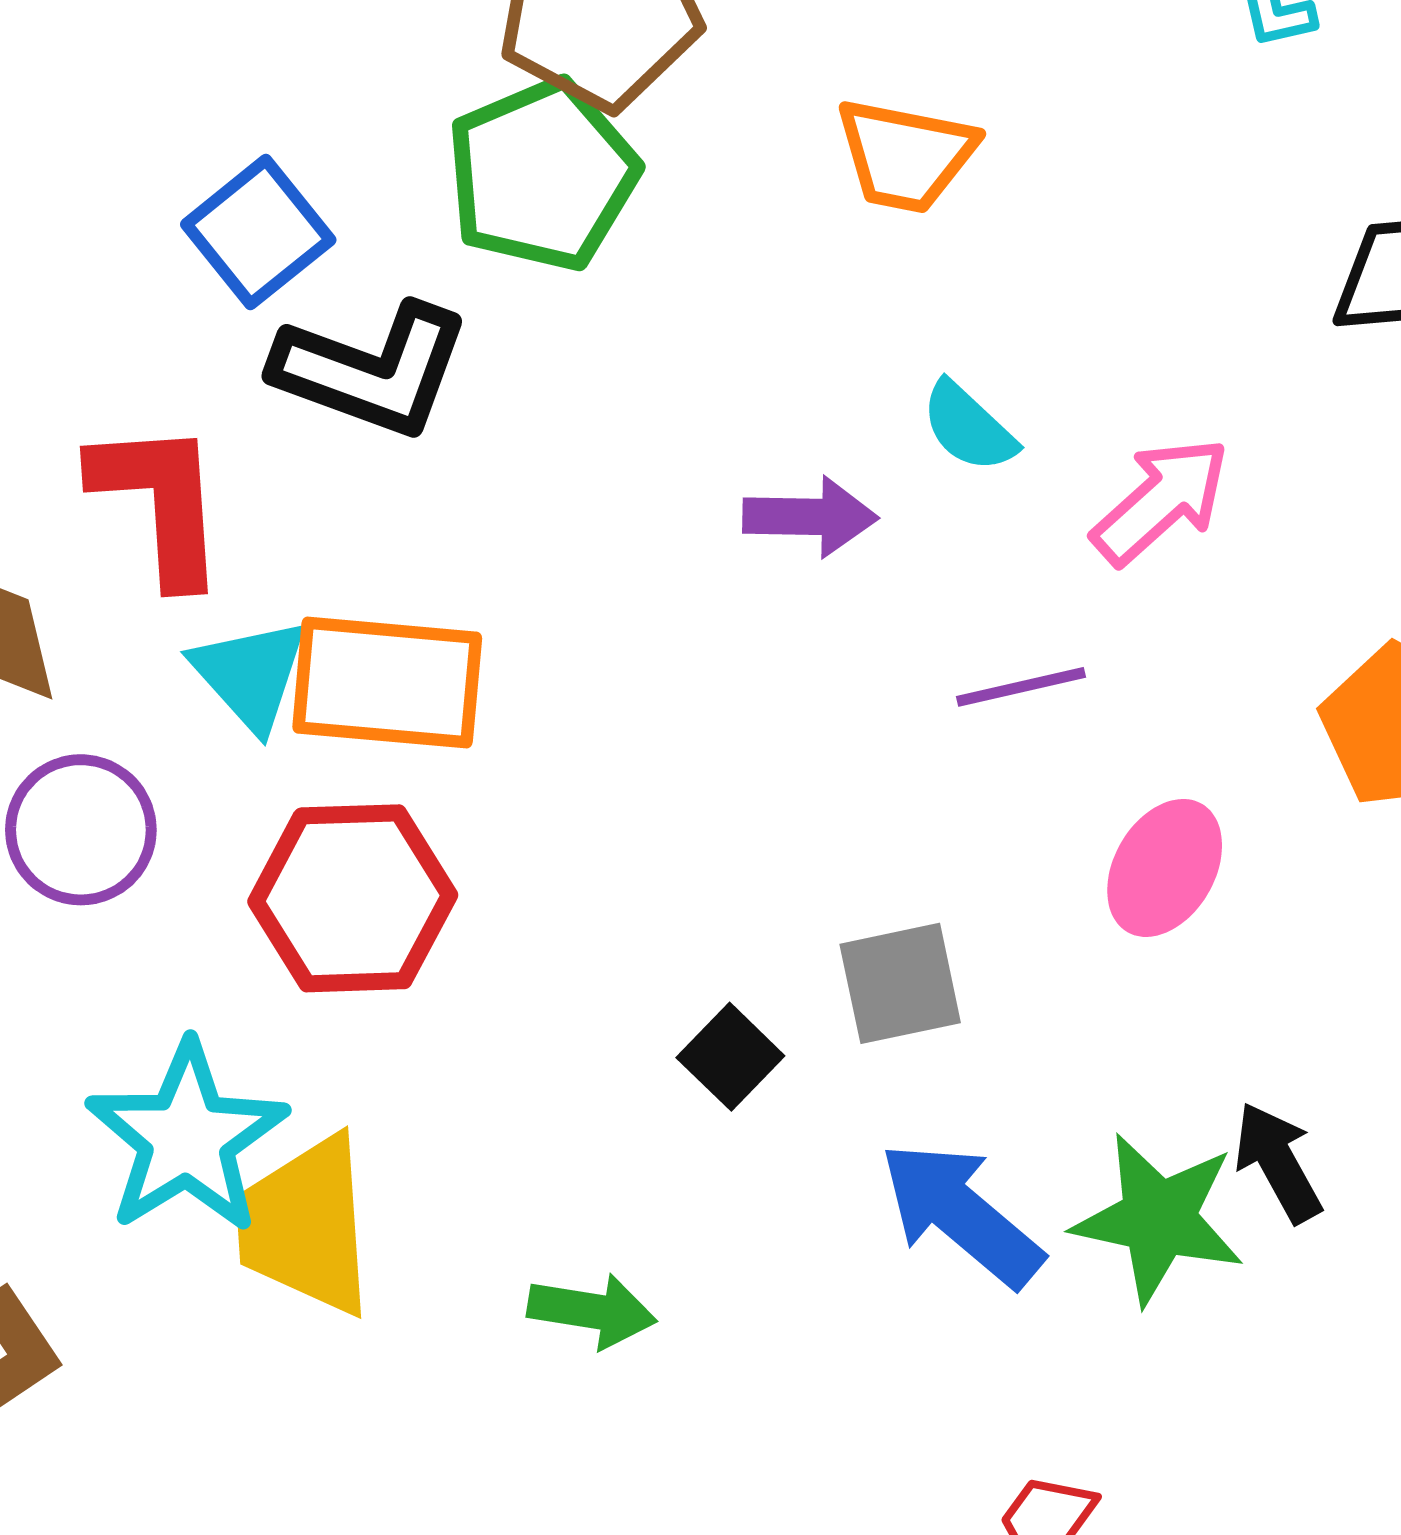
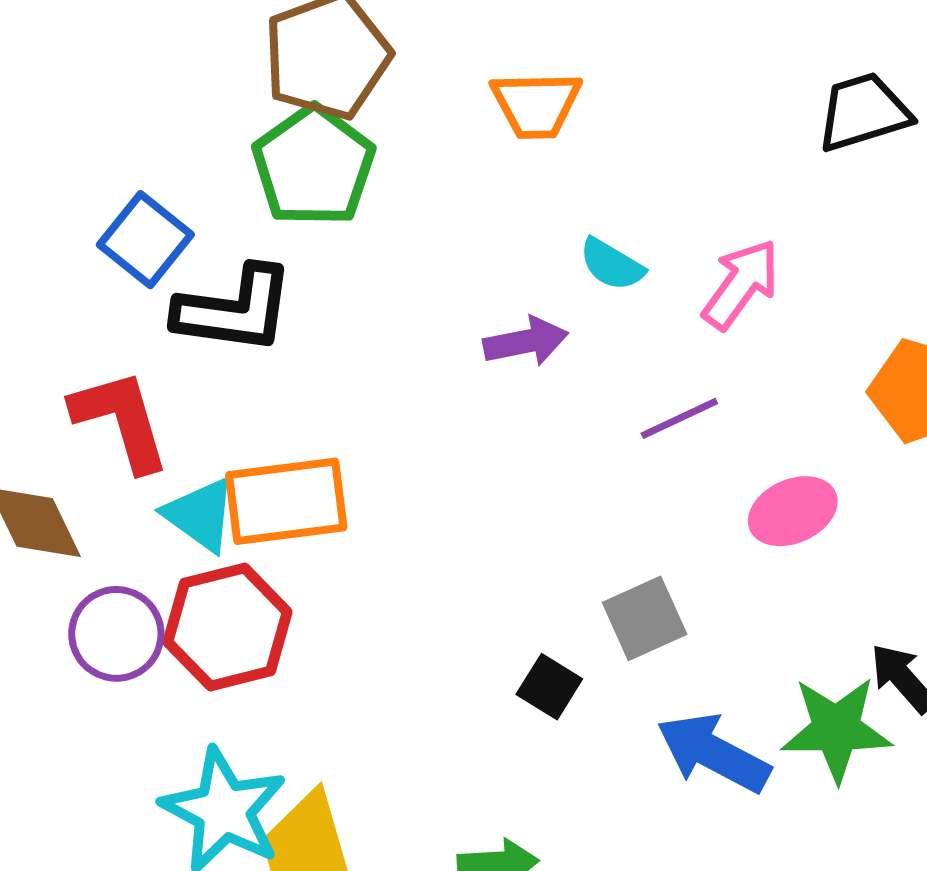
pink ellipse: (1165, 868) -> (793, 511), turned 48
red hexagon: (353, 898) -> (228, 627), moved

